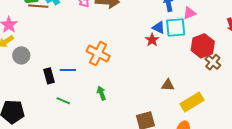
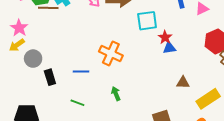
blue triangle: (159, 28) -> (169, 48), moved, turned -32
cyan square: (176, 28) -> (147, 21), moved
black rectangle: (49, 76) -> (50, 77), moved

